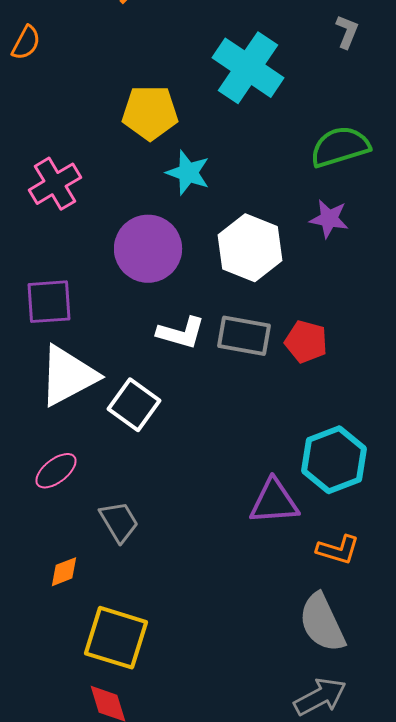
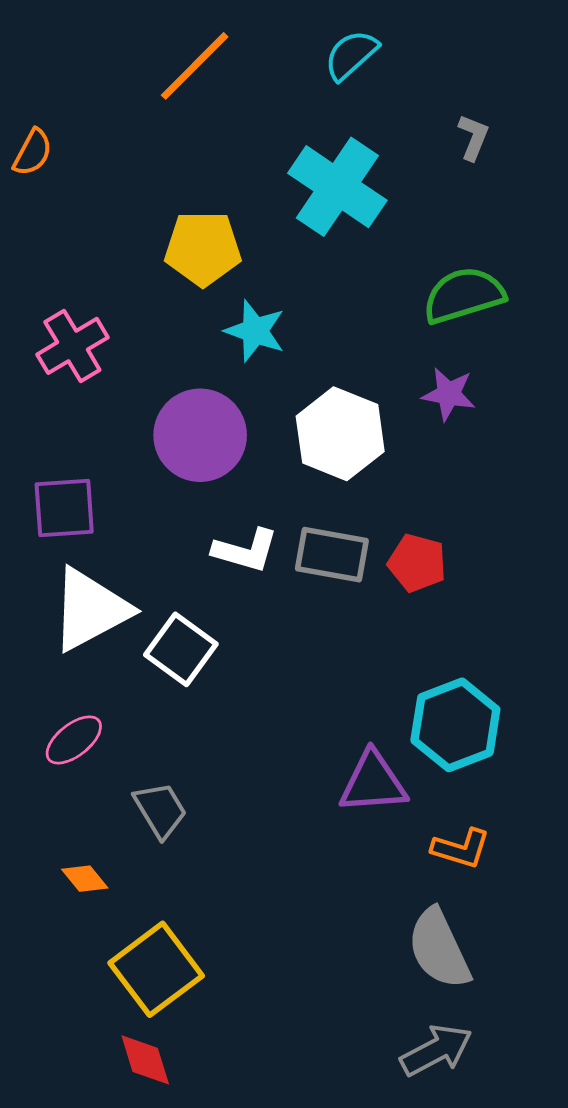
orange diamond: (64, 572) -> (85, 879), turned 72
yellow square: (116, 638) -> (156, 969), turned 36

